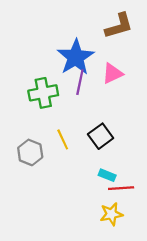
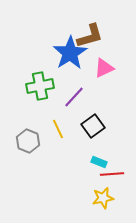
brown L-shape: (119, 26) -> (90, 36), moved
purple line: (80, 82) -> (74, 97), moved, turned 30

